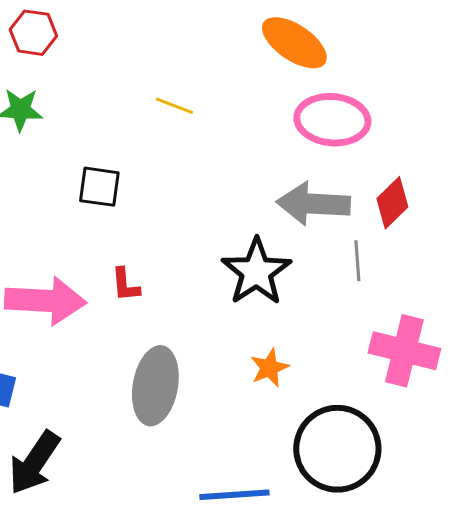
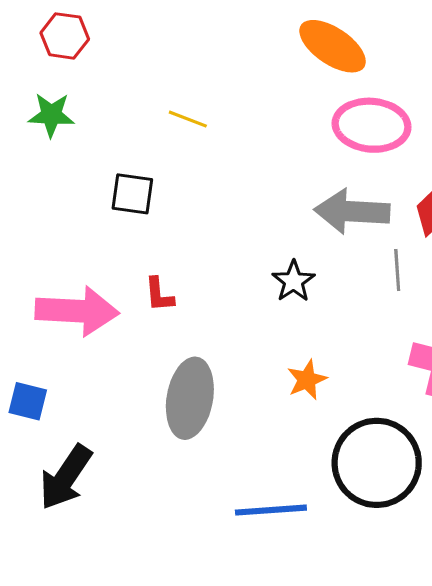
yellow line: (174, 106) -> (188, 119), moved
black star: (256, 272) -> (294, 281), size x0.6

